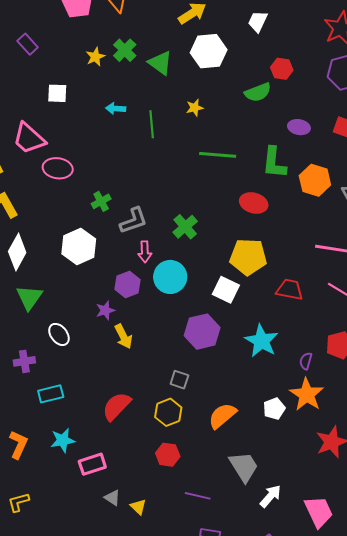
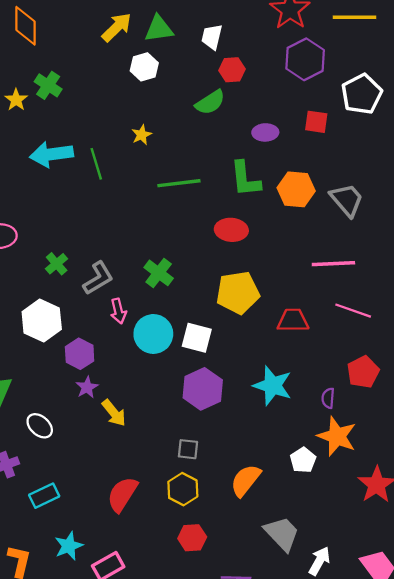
white trapezoid: (258, 21) -> (212, 37), moved
white hexagon: (209, 51) -> (144, 67), size x0.7
green triangle: (160, 63) -> (159, 29), moved, turned -32
cyan arrow: (116, 109) -> (51, 154), size x1.8
purple hexagon: (128, 284) -> (80, 354), moved
white square: (226, 290) -> (197, 338), moved

